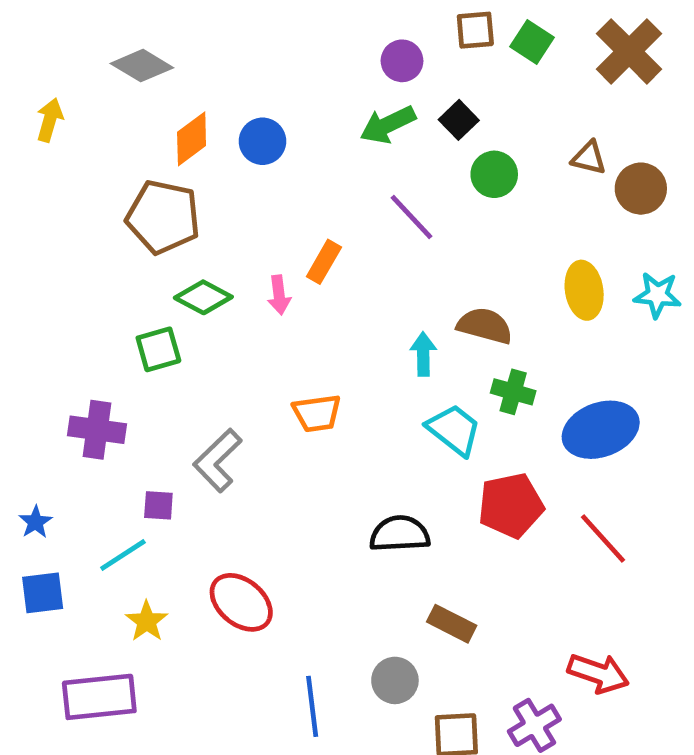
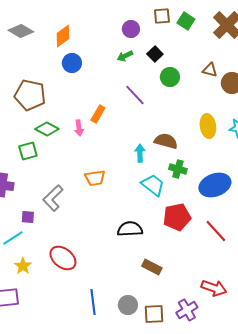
green arrow: (388, 125) -> (125, 56), size x0.7
orange diamond: (192, 139) -> (63, 36), moved
gray circle: (395, 680) -> (128, 305), moved

